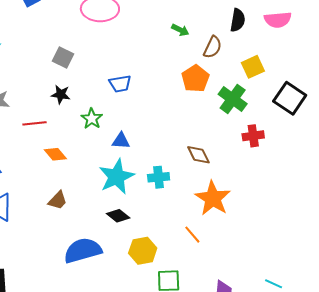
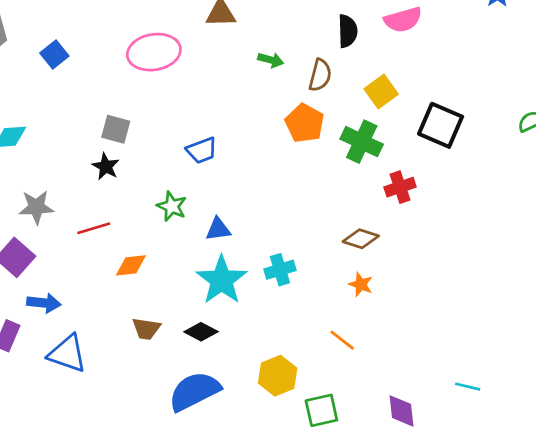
black star: (61, 94) -> (106, 166), moved, turned 30
orange diamond: (55, 154) -> (131, 265), turned -45
brown diamond: (198, 155) -> (361, 239), moved, turned -35
orange star: (213, 198) -> (361, 284), size x0.5
brown trapezoid: (58, 200) -> (146, 329), turned 65
black diamond: (118, 216) -> (201, 332), moved

